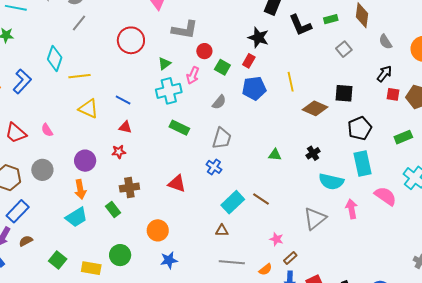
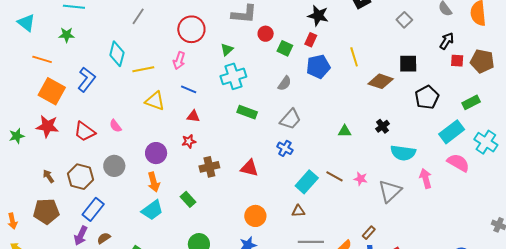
pink arrow: (193, 75) -> (179, 61), moved
gray trapezoid: (222, 138) -> (290, 119), turned 30
cyan rectangle: (362, 164) -> (452, 132), moved, turned 70
brown cross: (129, 188) -> (209, 167), moved
orange circle: (158, 230) -> (255, 216), moved
pink star: (276, 239) -> (361, 179), moved

